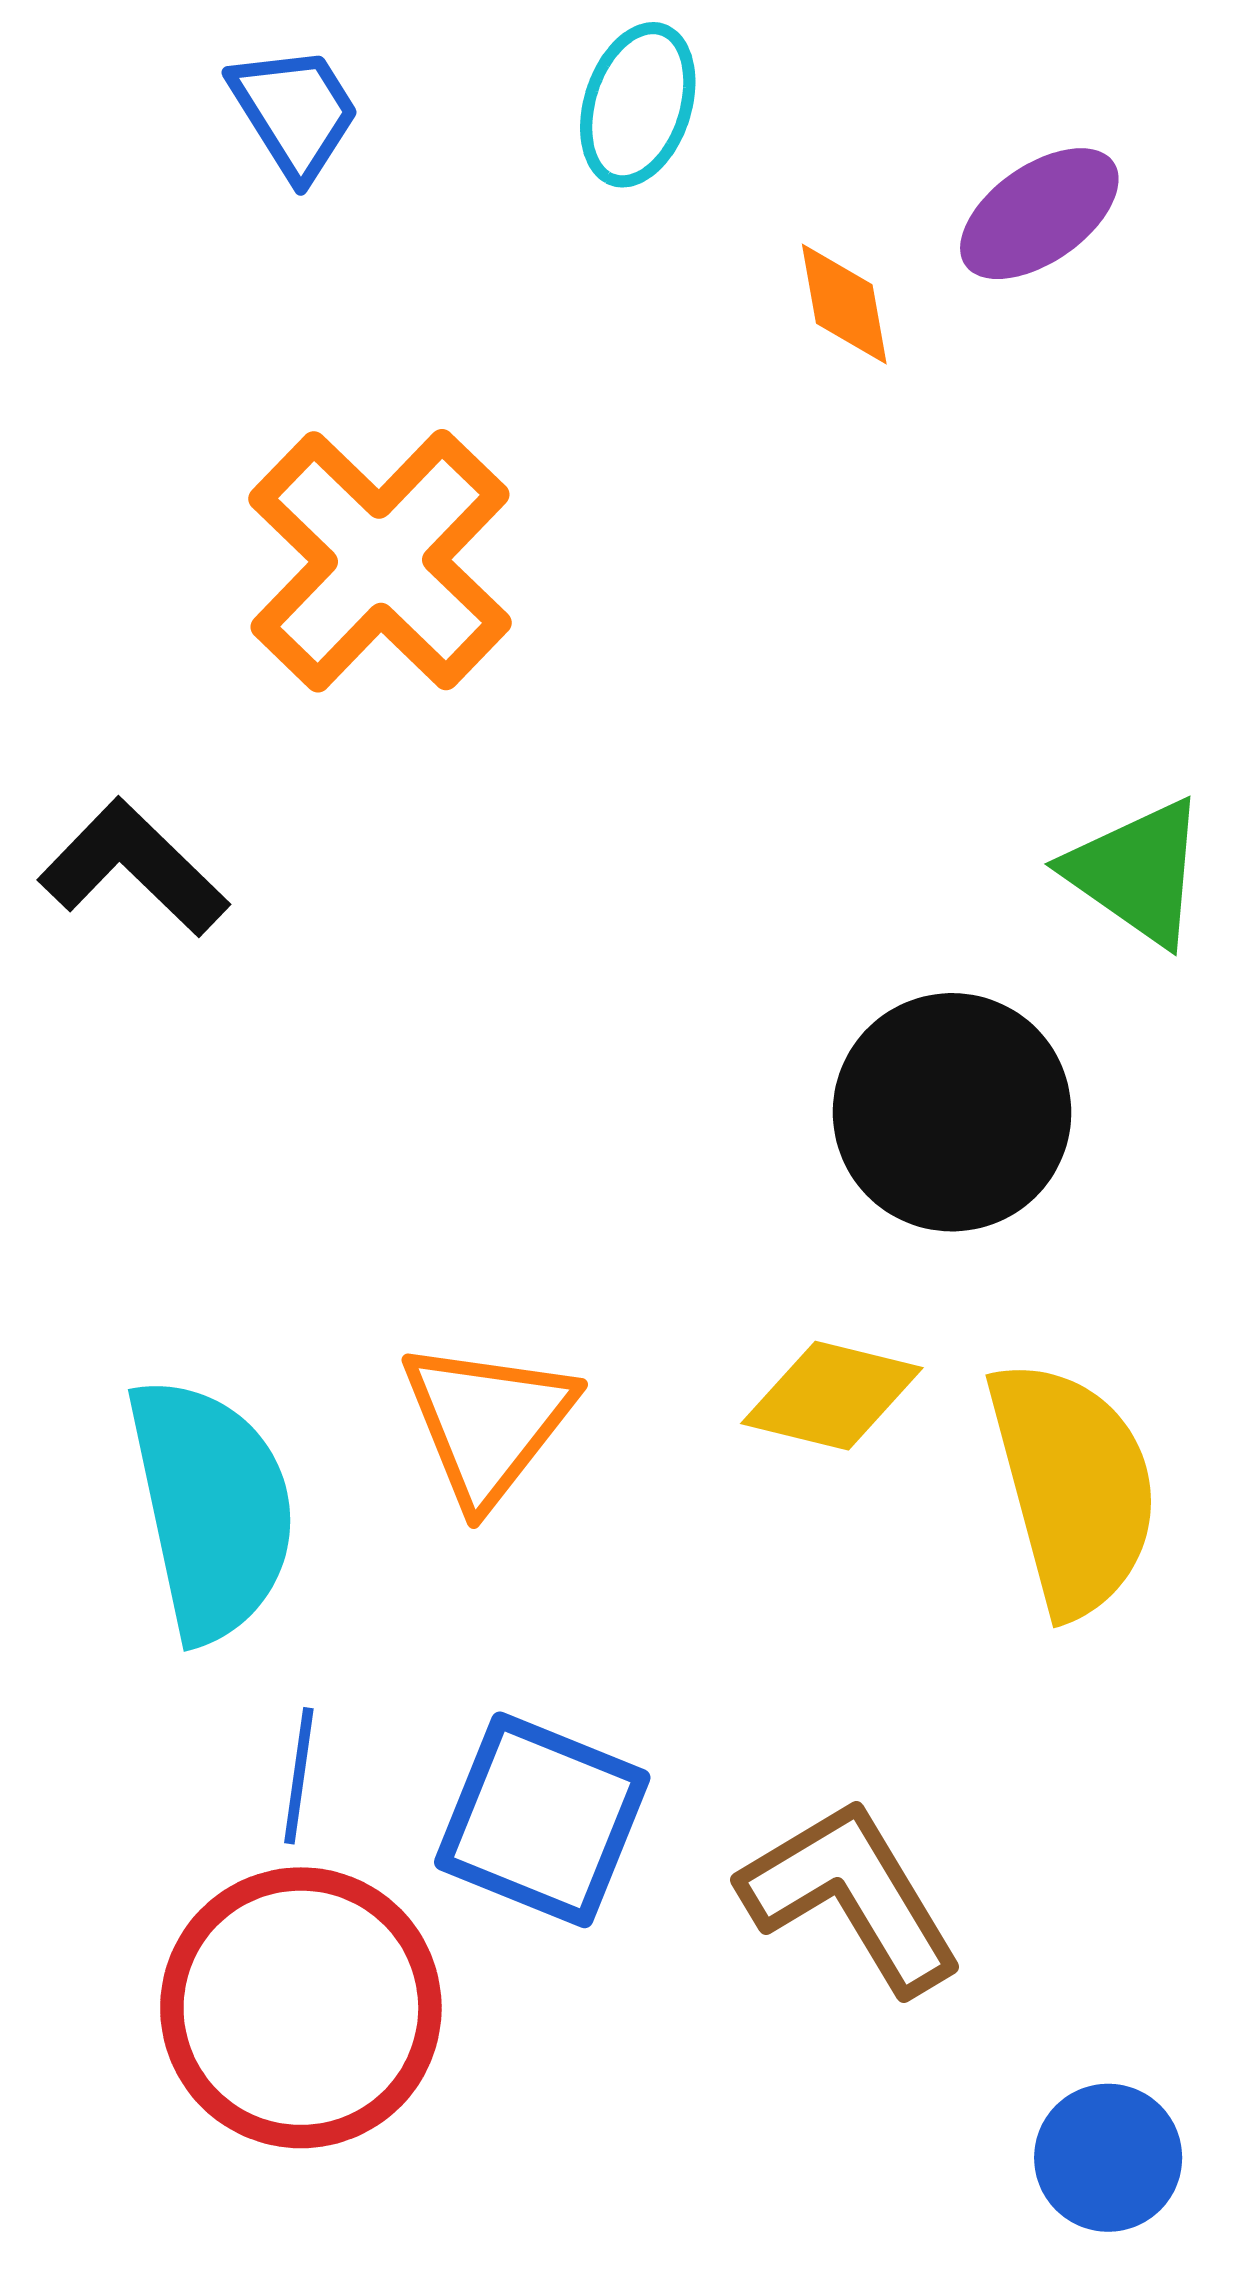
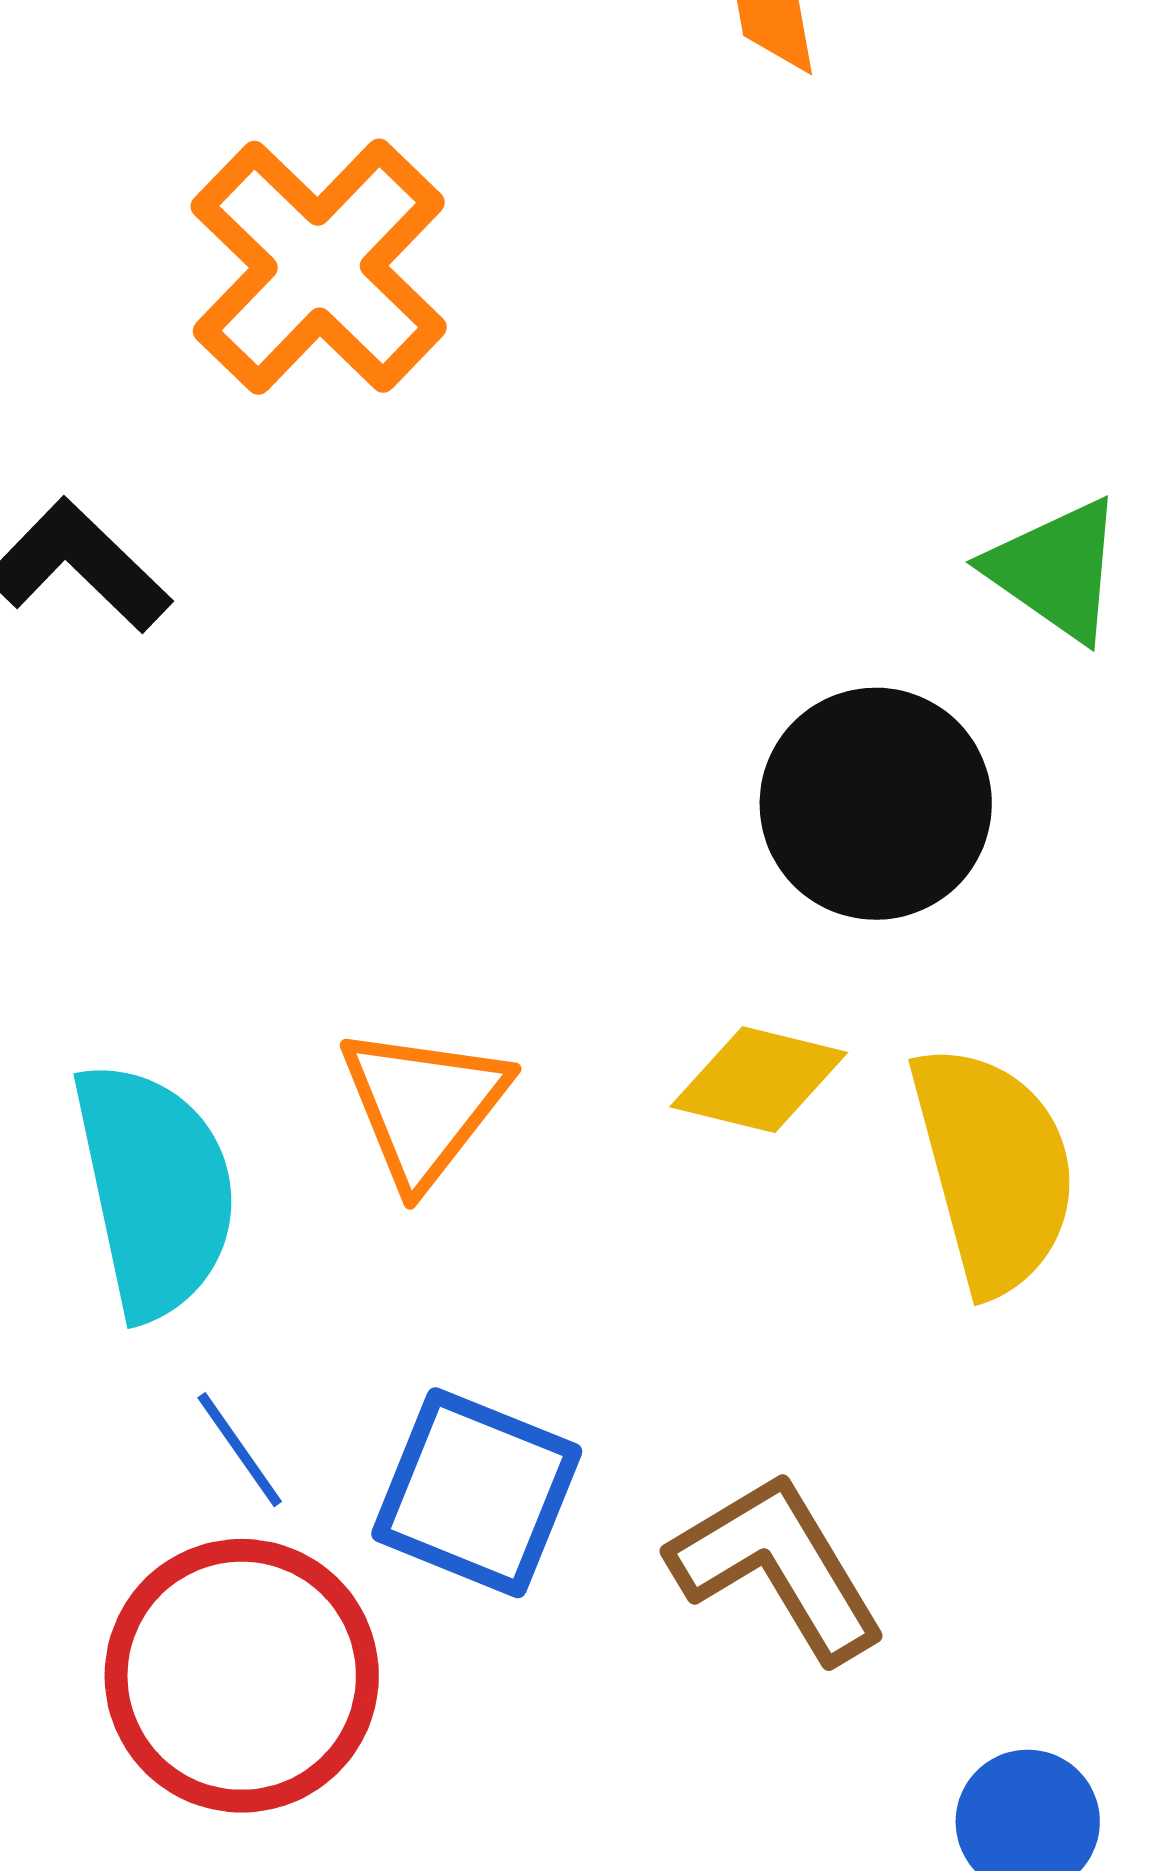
blue line: (299, 1776) -> (240, 1450), turned -43

